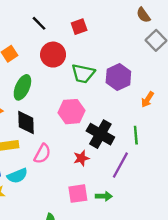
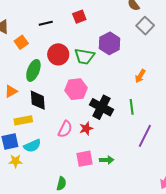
black line: (39, 23) -> (46, 23), moved, turned -56
red circle: (53, 55) -> (58, 54), moved
purple hexagon: (118, 77) -> (110, 43), moved
pink semicircle: (42, 154) -> (65, 129), moved
purple line: (120, 165) -> (145, 136), moved

